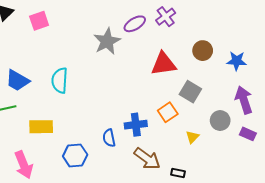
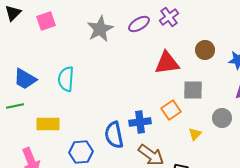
gray star: (107, 41) -> (100, 29), moved
gray square: (190, 92) -> (193, 90), turned -30
blue semicircle: (109, 138) -> (114, 135), size x1.5

